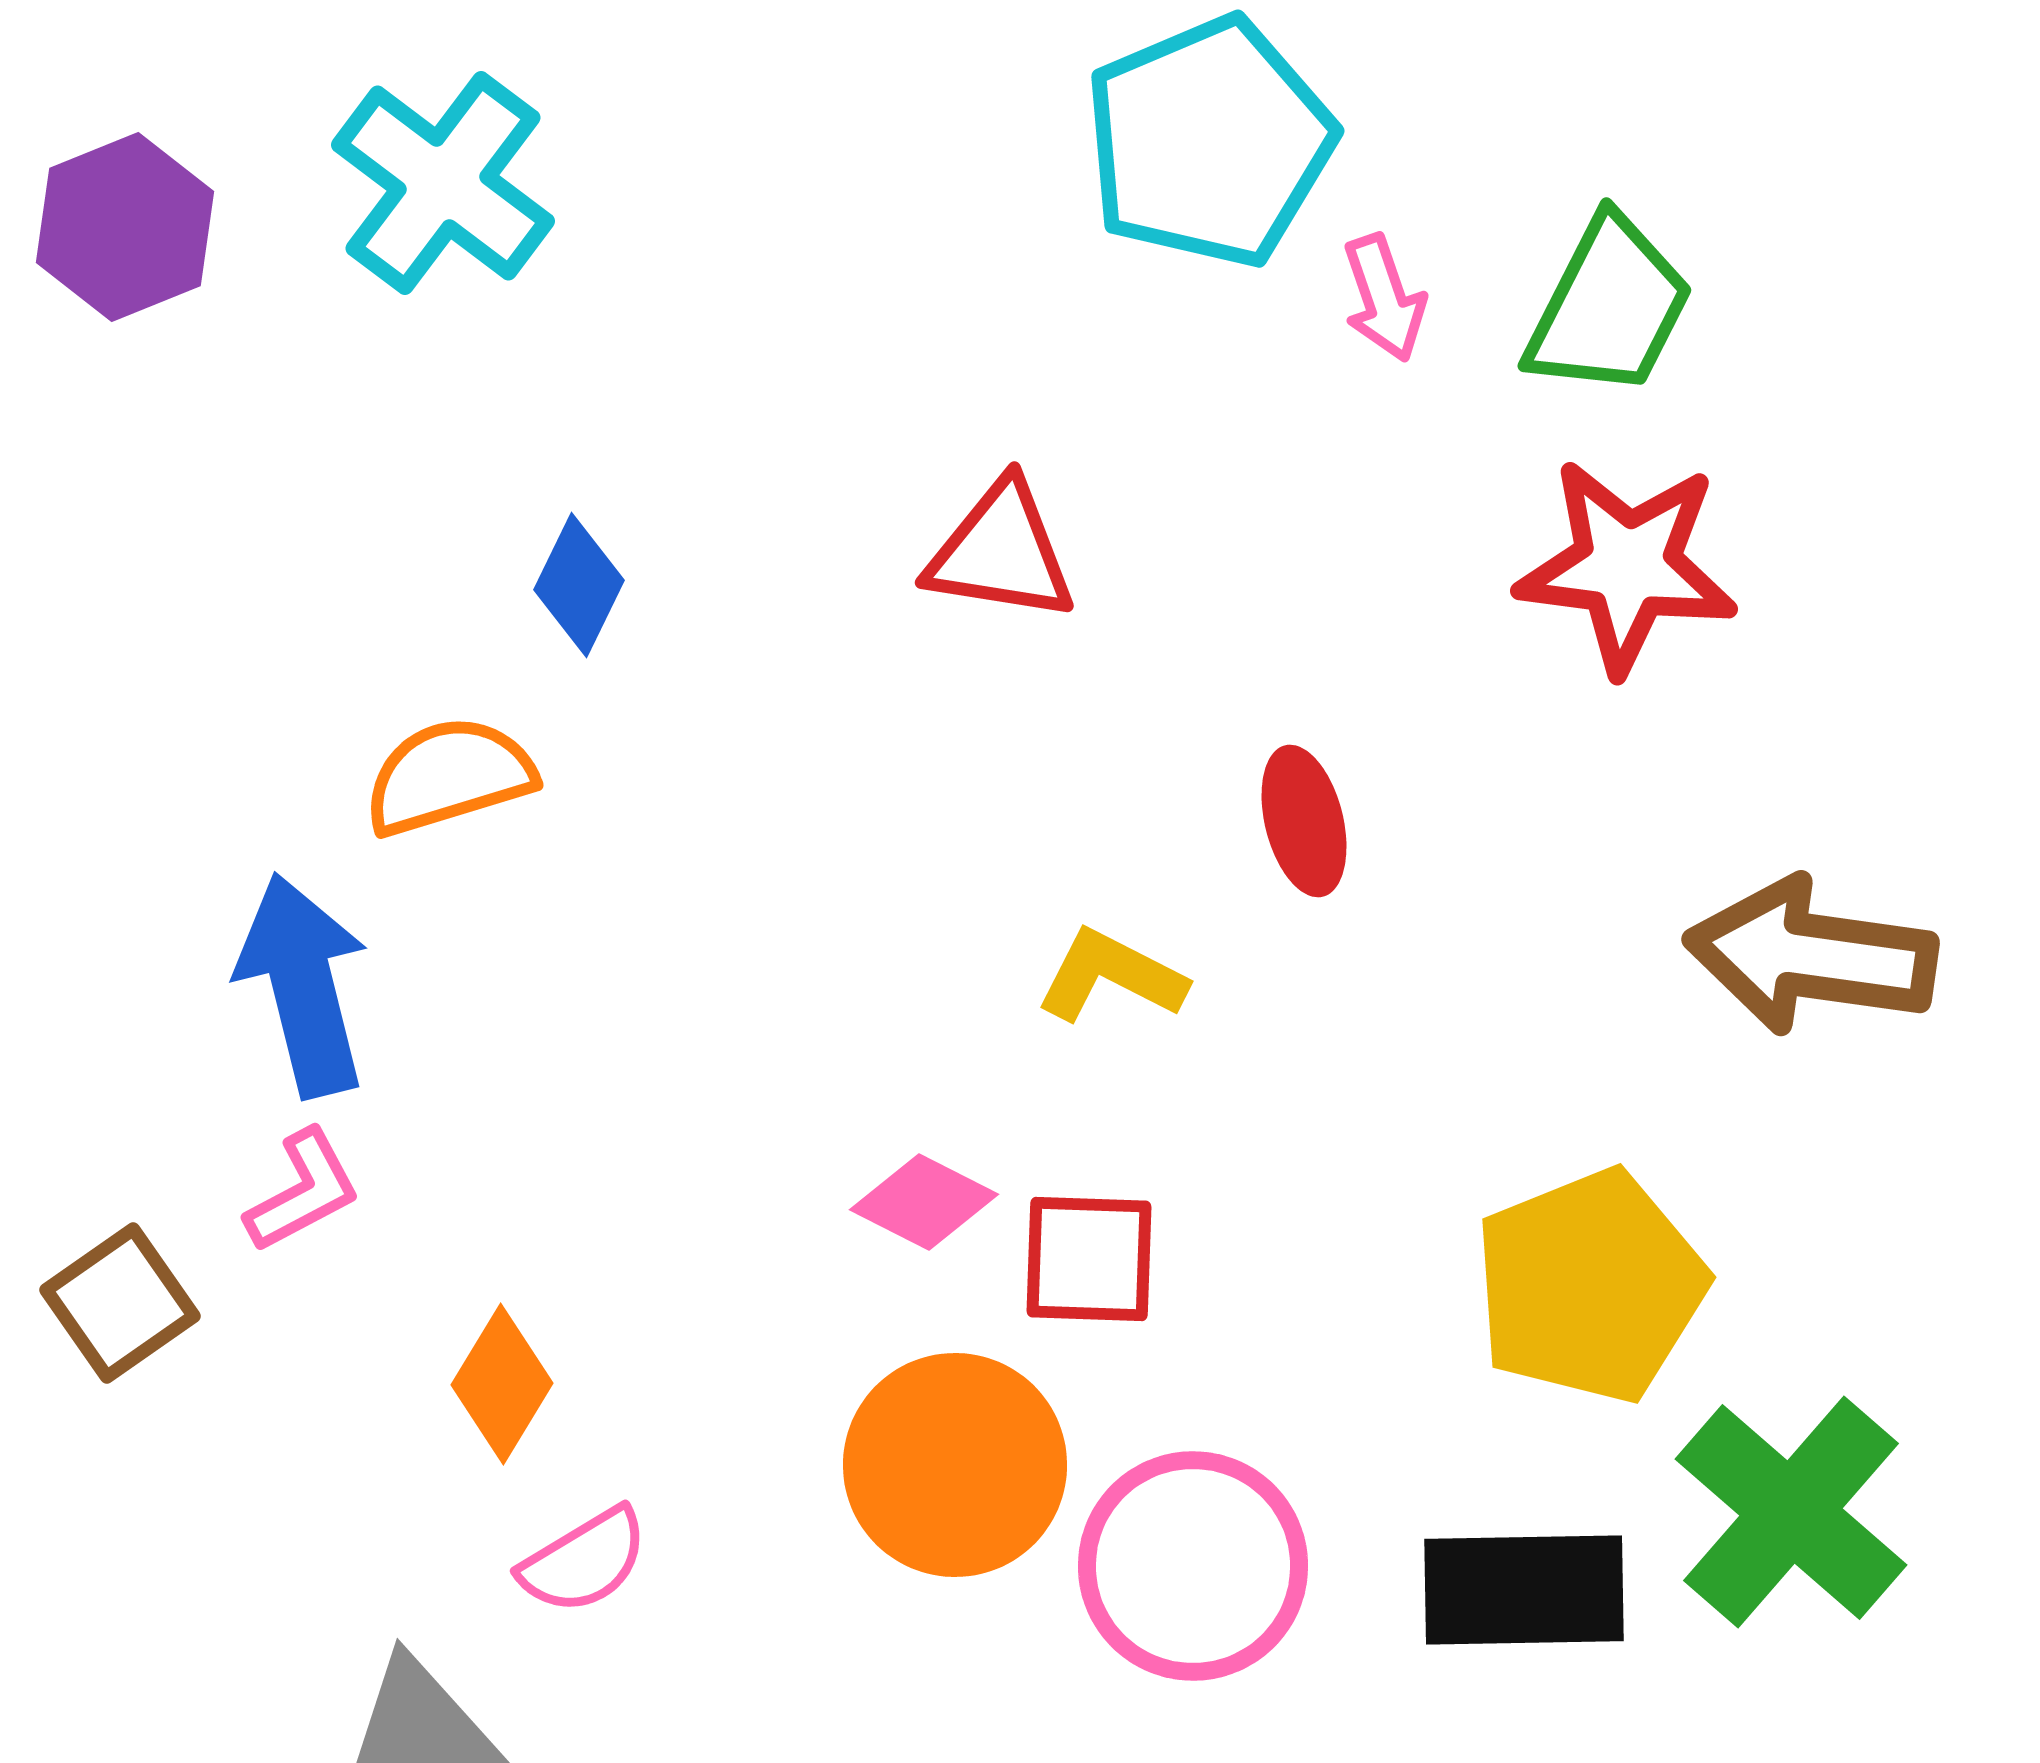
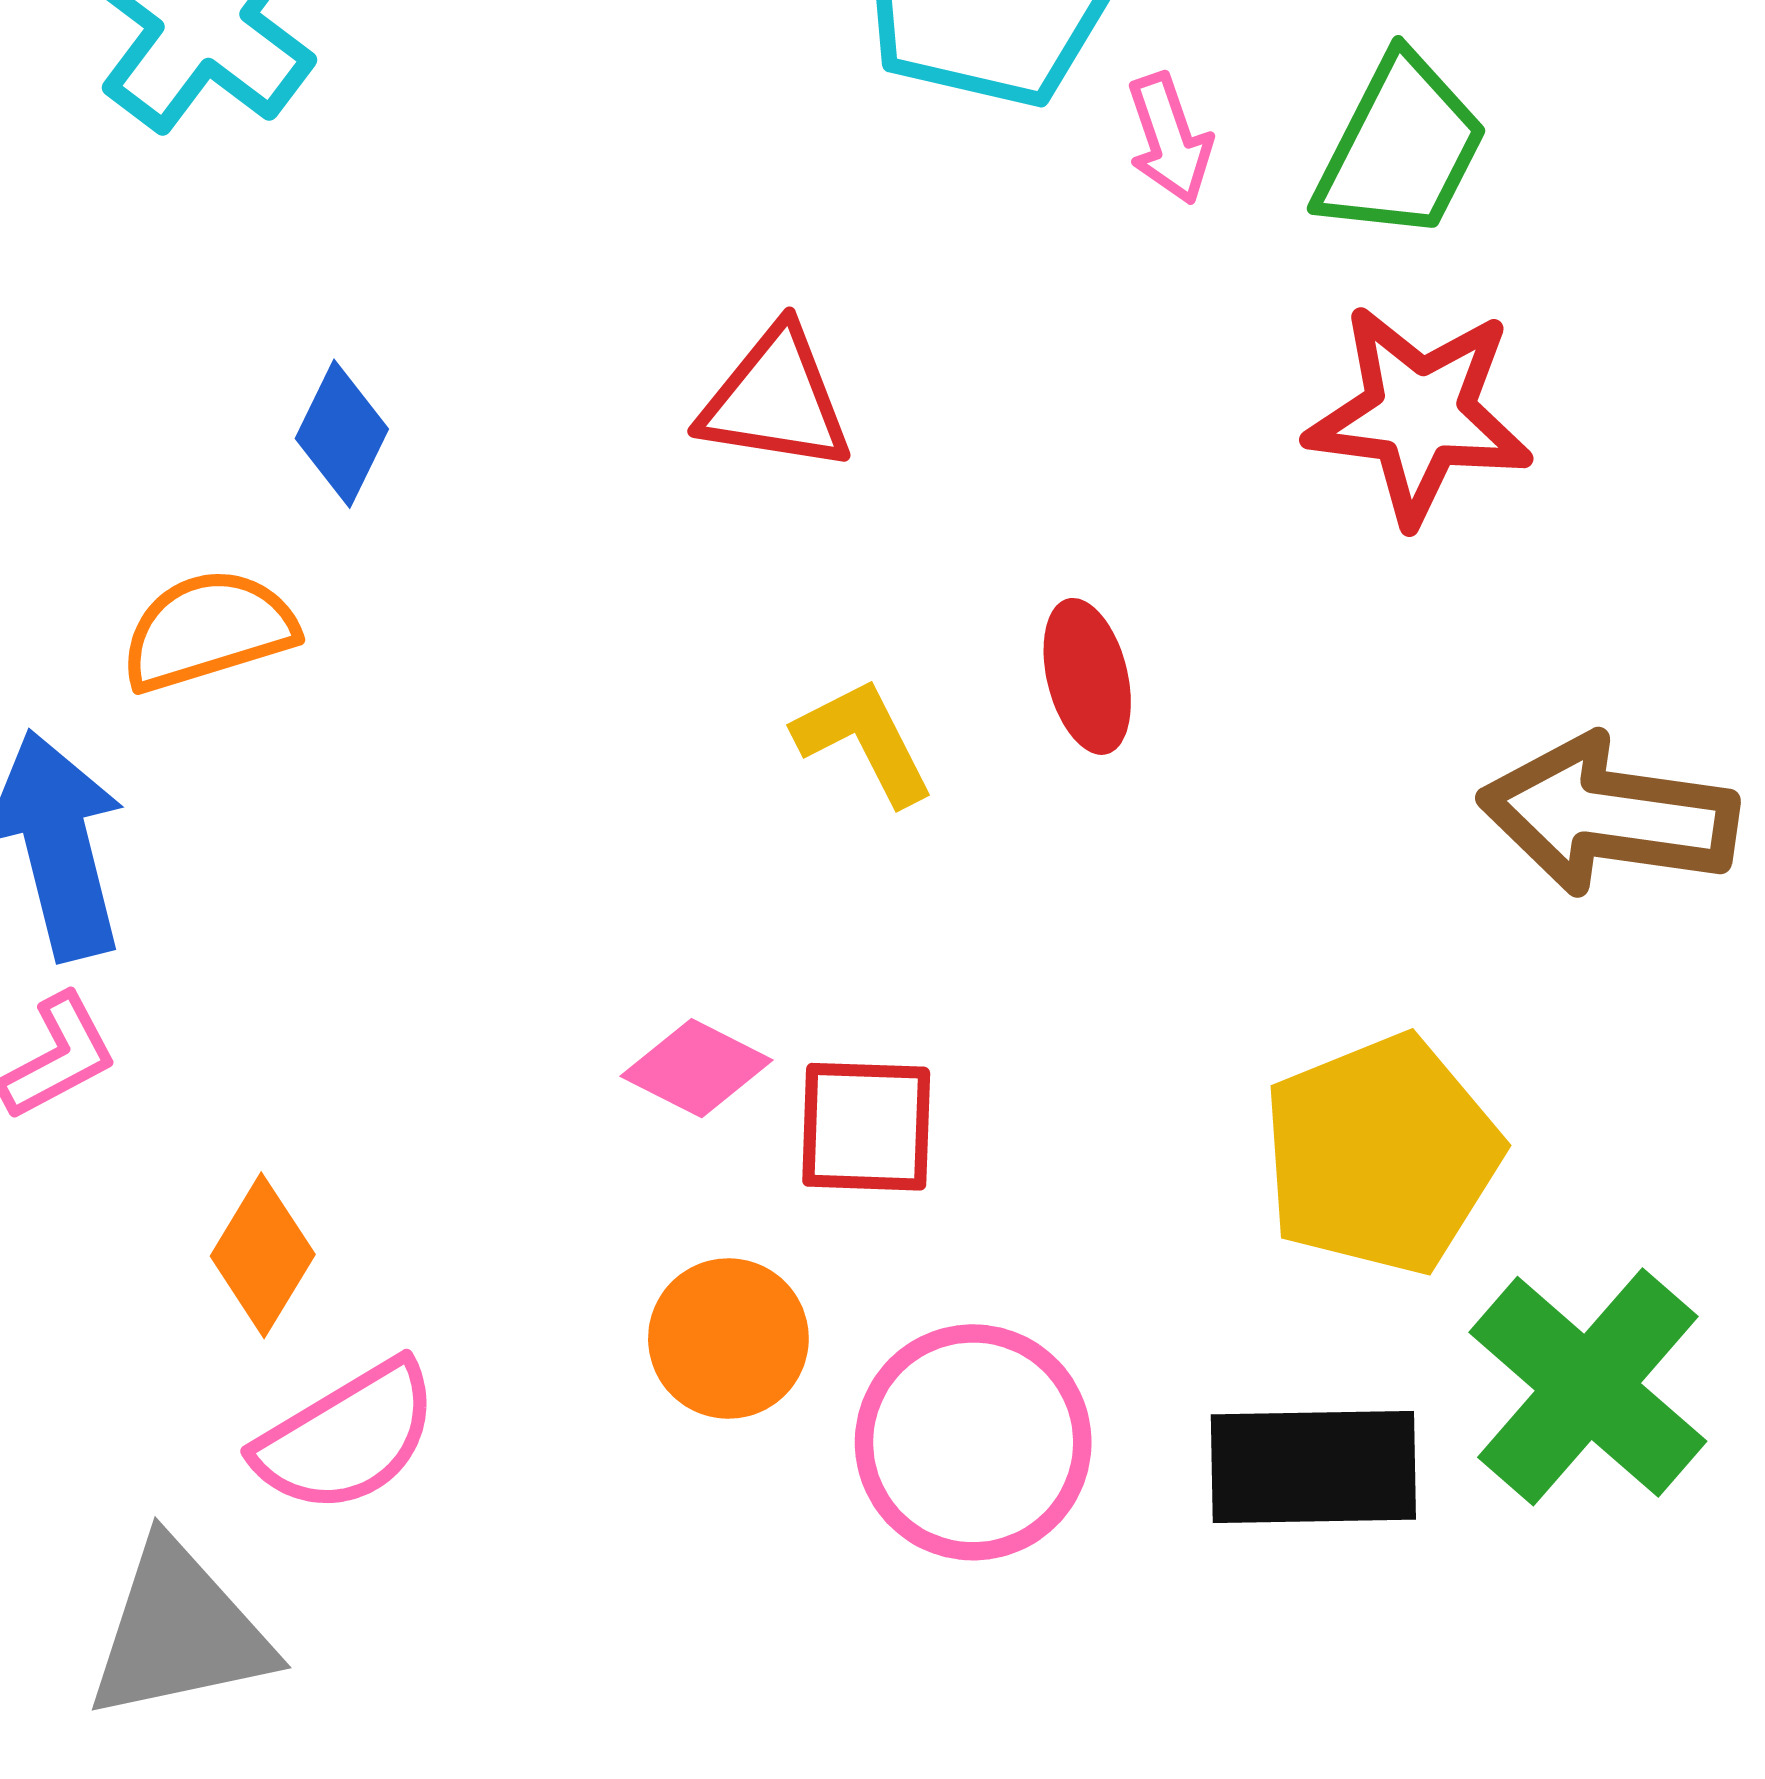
yellow L-shape: (1111, 976) -> (864, 741), moved, turned 36
orange circle: (955, 1465) -> (728, 1339), size x0.7
pink semicircle: (584, 1561) -> (347, 1437), size x1.4

